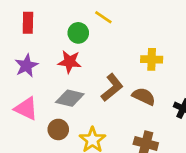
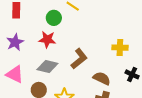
yellow cross: (152, 59) -> (120, 48), moved
brown semicircle: (144, 96) -> (102, 78), moved

